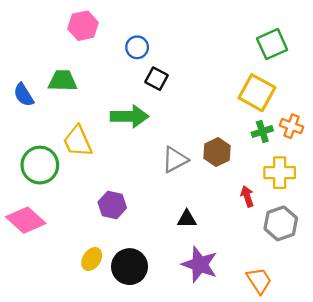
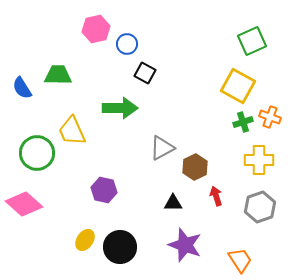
pink hexagon: (83, 26) -> (96, 29), moved
brown hexagon: (217, 152) -> (195, 167), moved
red arrow: (247, 196) -> (216, 196), moved

